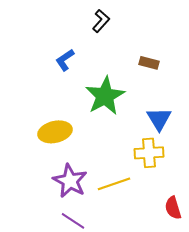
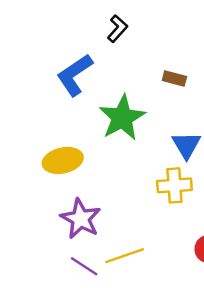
blue L-shape: (65, 60) -> (75, 75), size x1.6
yellow line: (114, 184) -> (125, 256), moved

